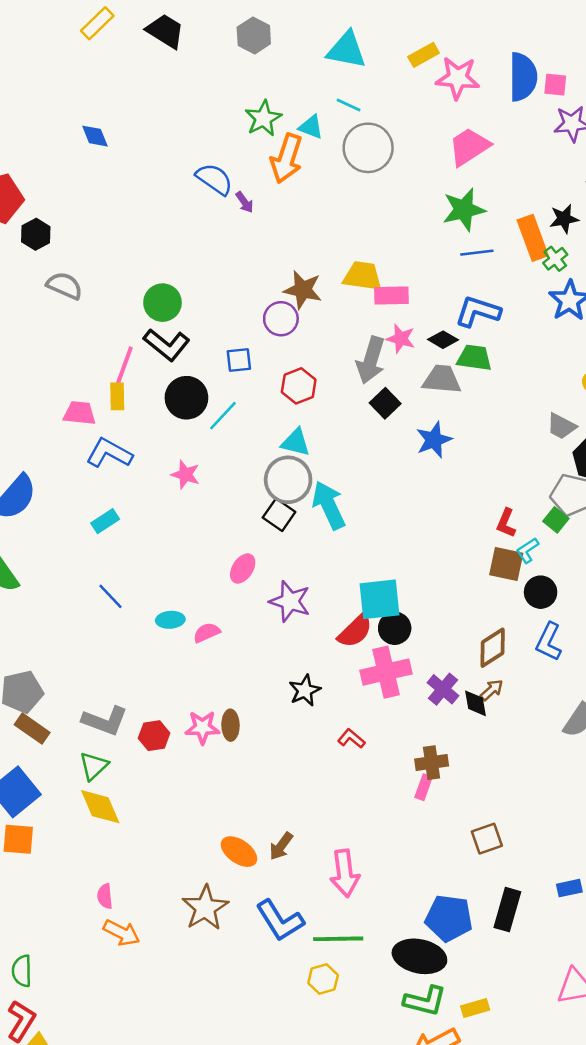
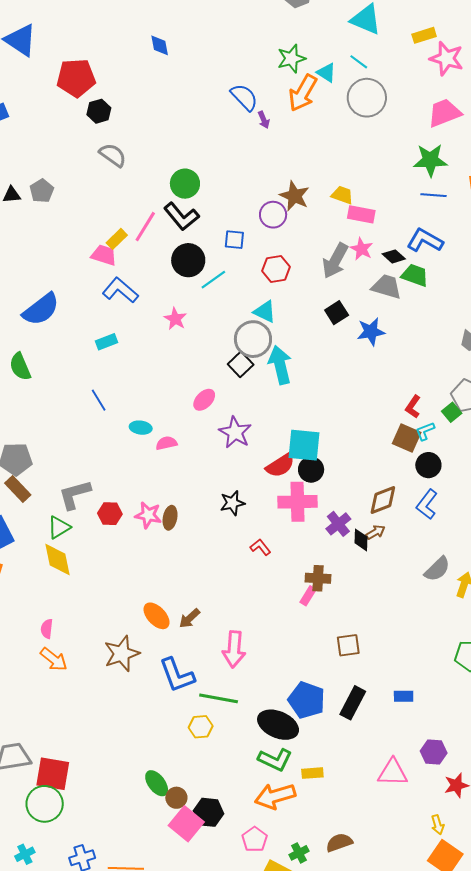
yellow trapezoid: (363, 276) -> (342, 195), size x0.7
yellow rectangle: (117, 396) -> (117, 239), moved, turned 35
black square: (385, 403) -> (337, 313), moved
gray L-shape: (105, 721) -> (75, 494), turned 132

